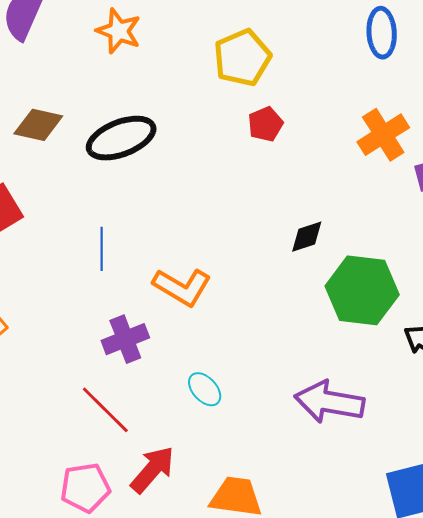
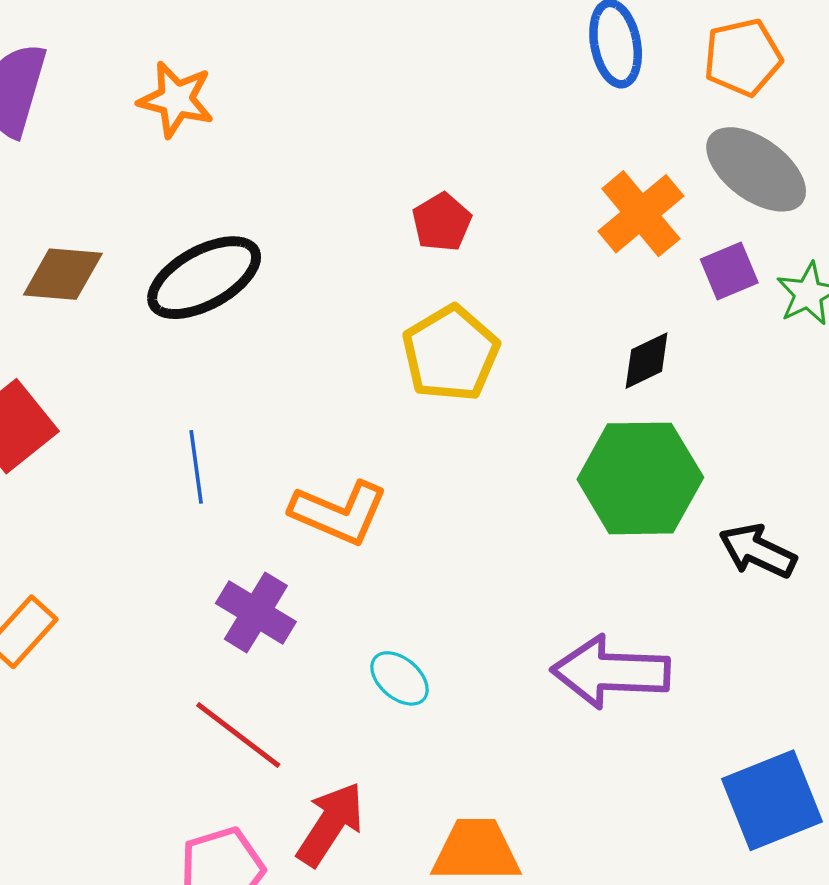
yellow pentagon: (242, 58) -> (451, 353), moved
black diamond: (307, 237) -> (647, 361), moved
purple cross: (125, 339) -> (256, 612), turned -30

